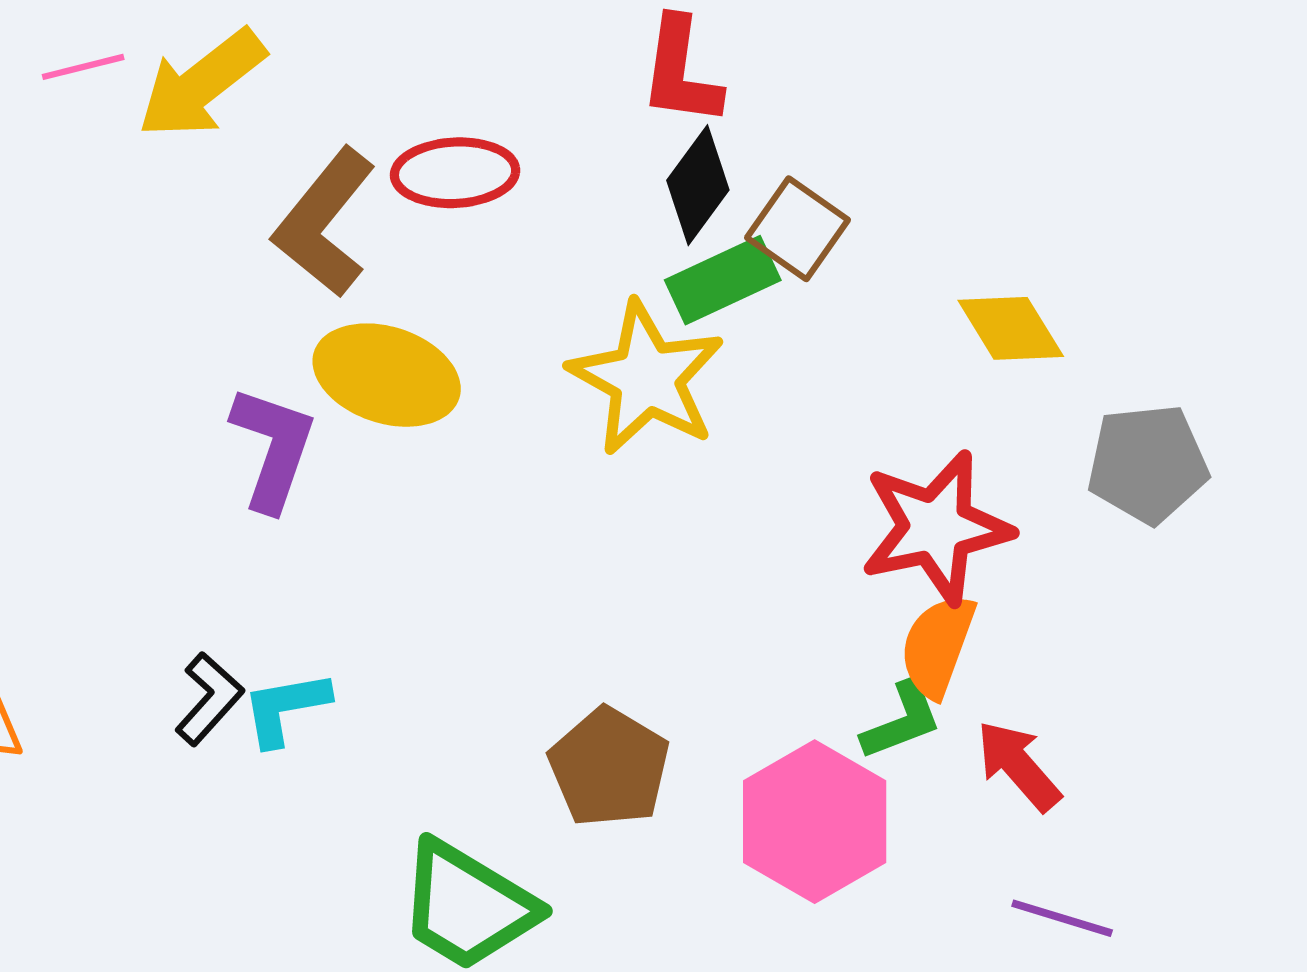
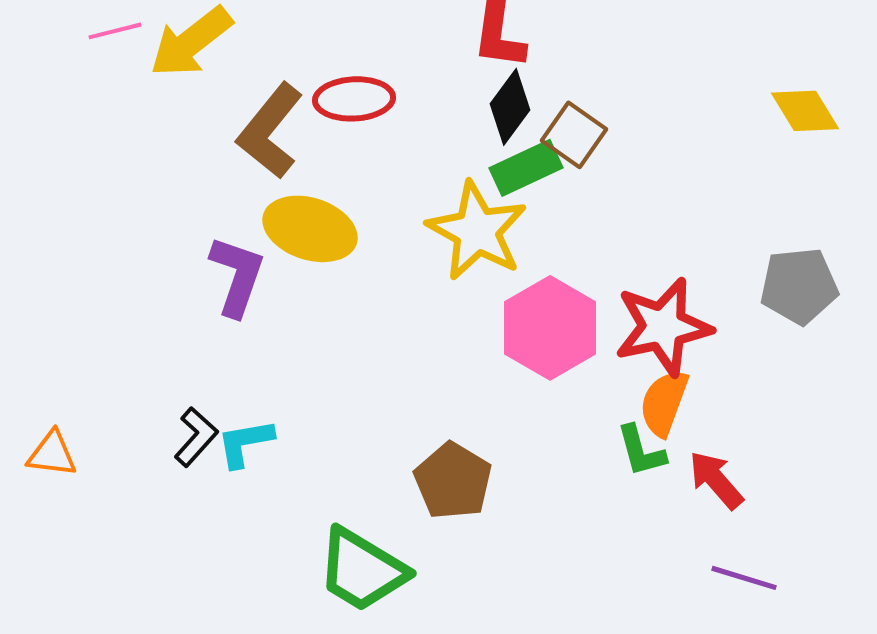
yellow diamond: (1011, 328) -> (805, 111), moved
green L-shape: (902, 721) -> (641, 451), turned 96
pink hexagon: (815, 822) -> (550, 328), moved

